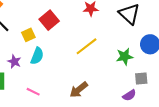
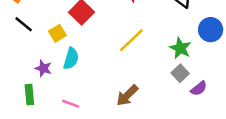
green star: (125, 57) -> (180, 48), turned -30
gray square: (141, 79) -> (180, 73), moved, turned -32
purple semicircle: (129, 95) -> (199, 88), moved

